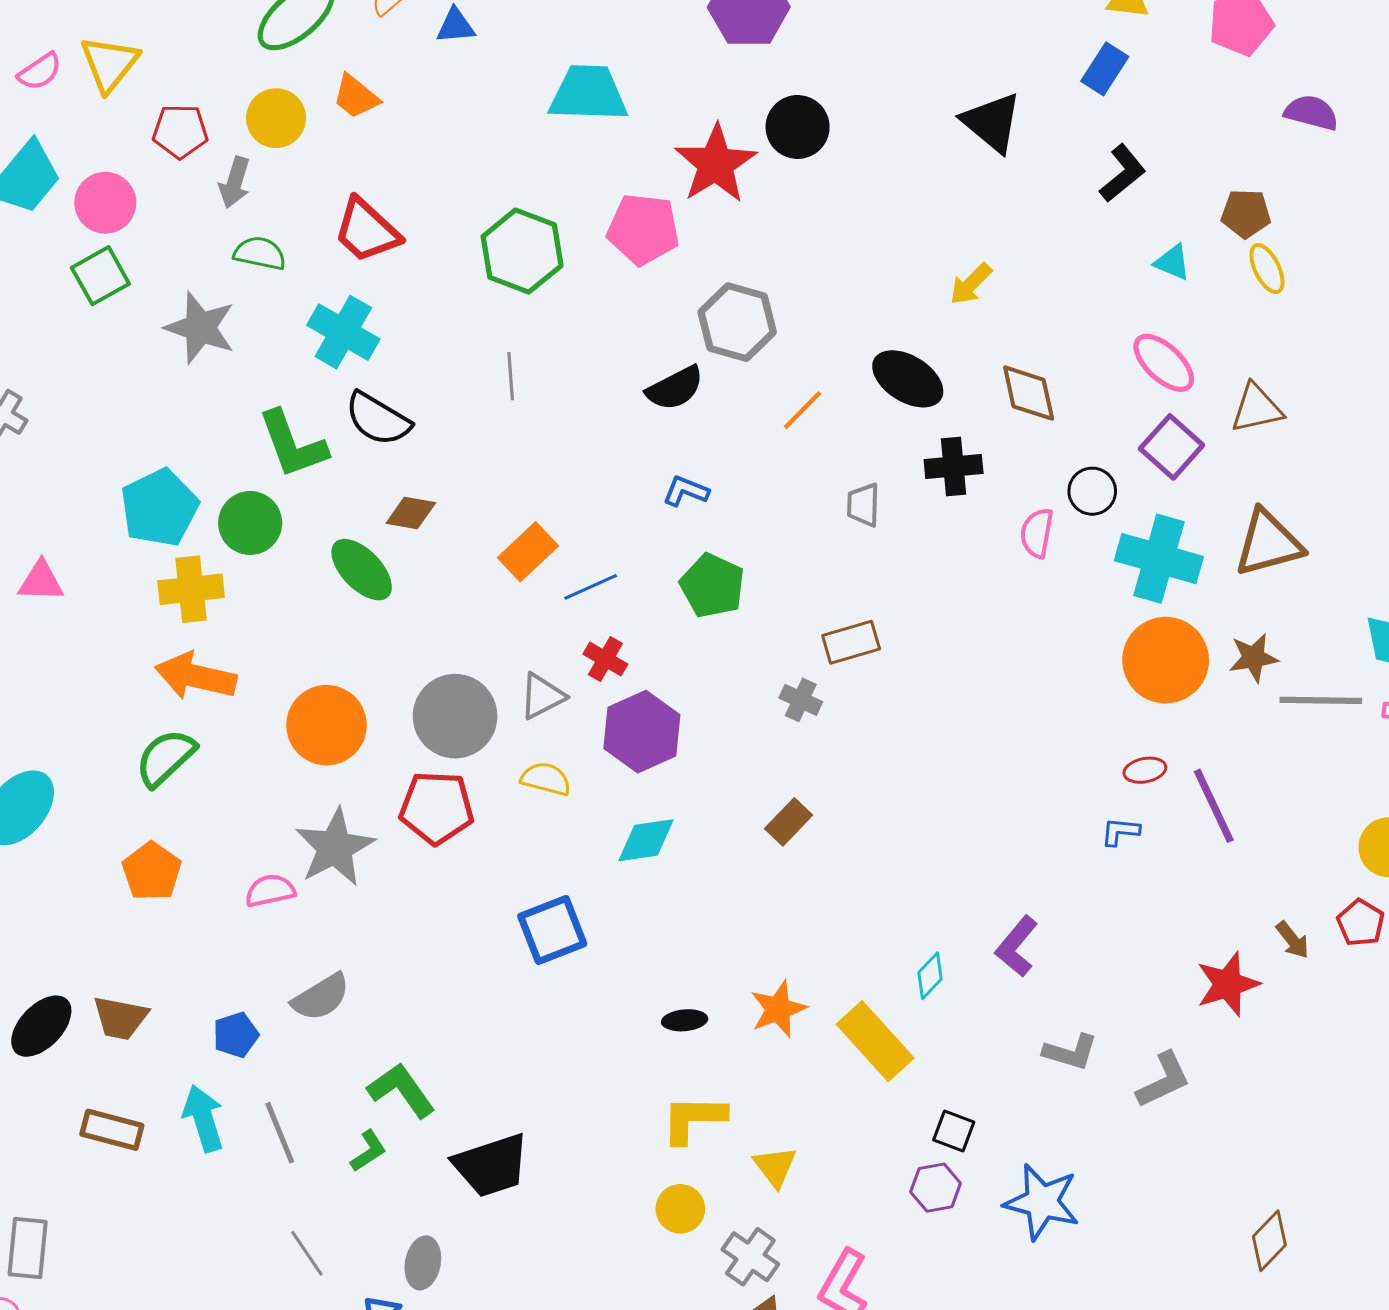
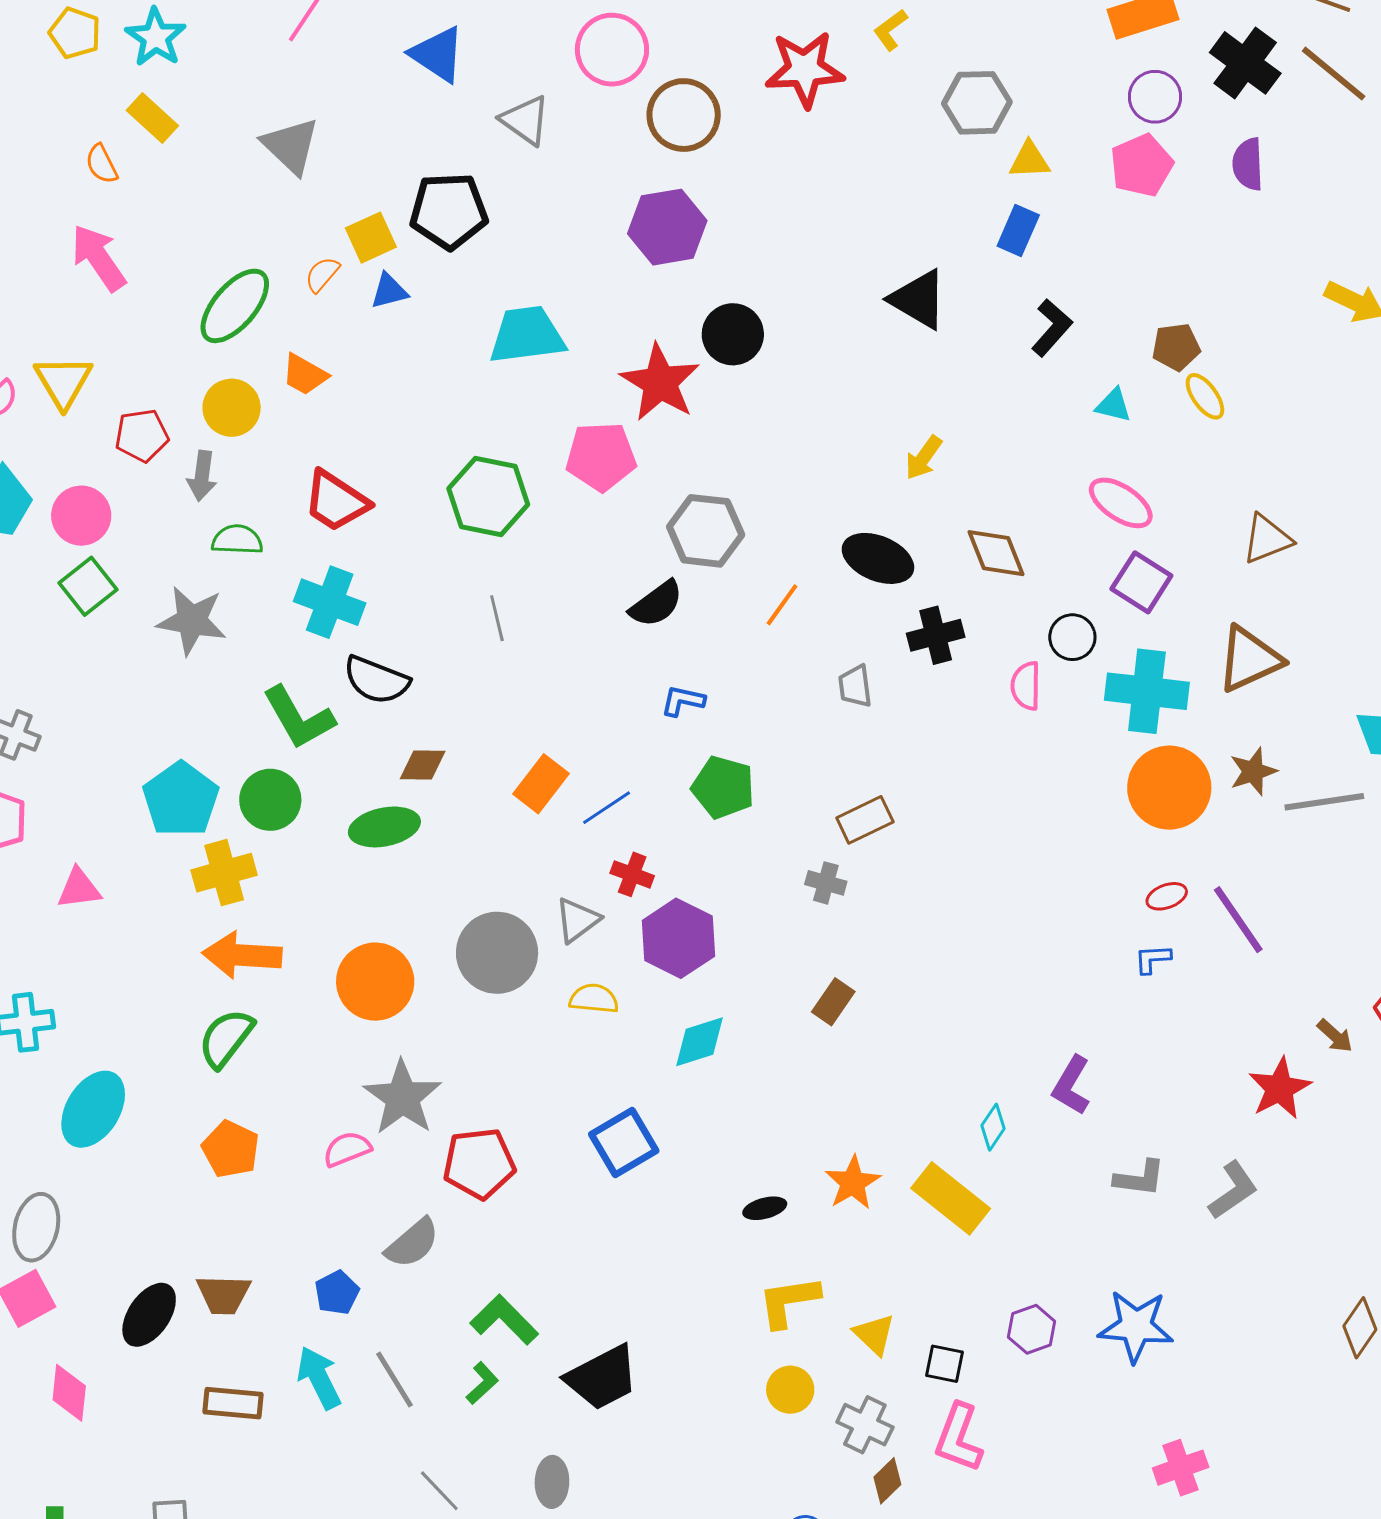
purple semicircle: (1311, 113) -> (1248, 164), moved, turned -98
brown triangle: (1257, 408) -> (1267, 539), moved
green ellipse: (362, 570) -> (384, 827), turned -48
red pentagon: (437, 808) -> (479, 1163), moved
black square: (954, 1131) -> (944, 1364), moved

